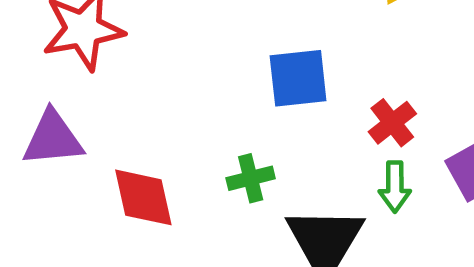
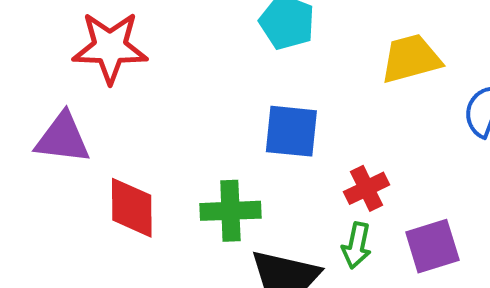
green cross: (251, 178) -> (230, 211), size x1.4

